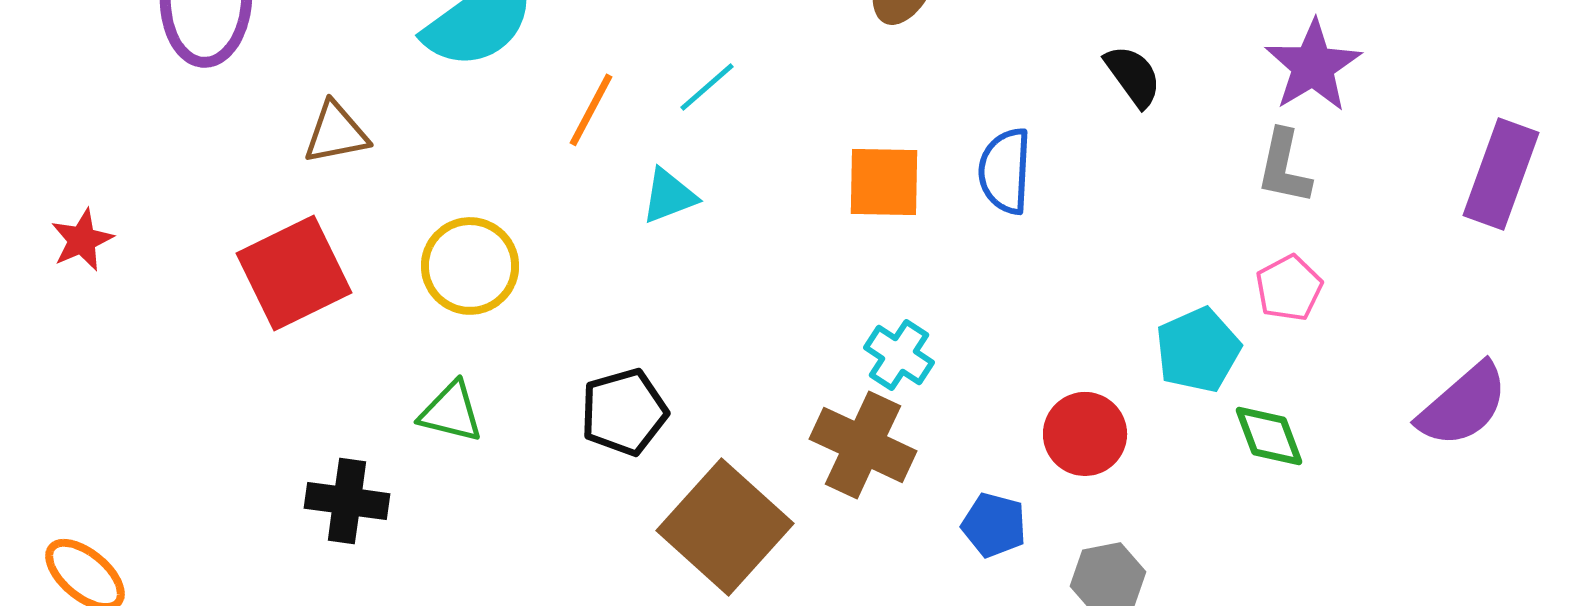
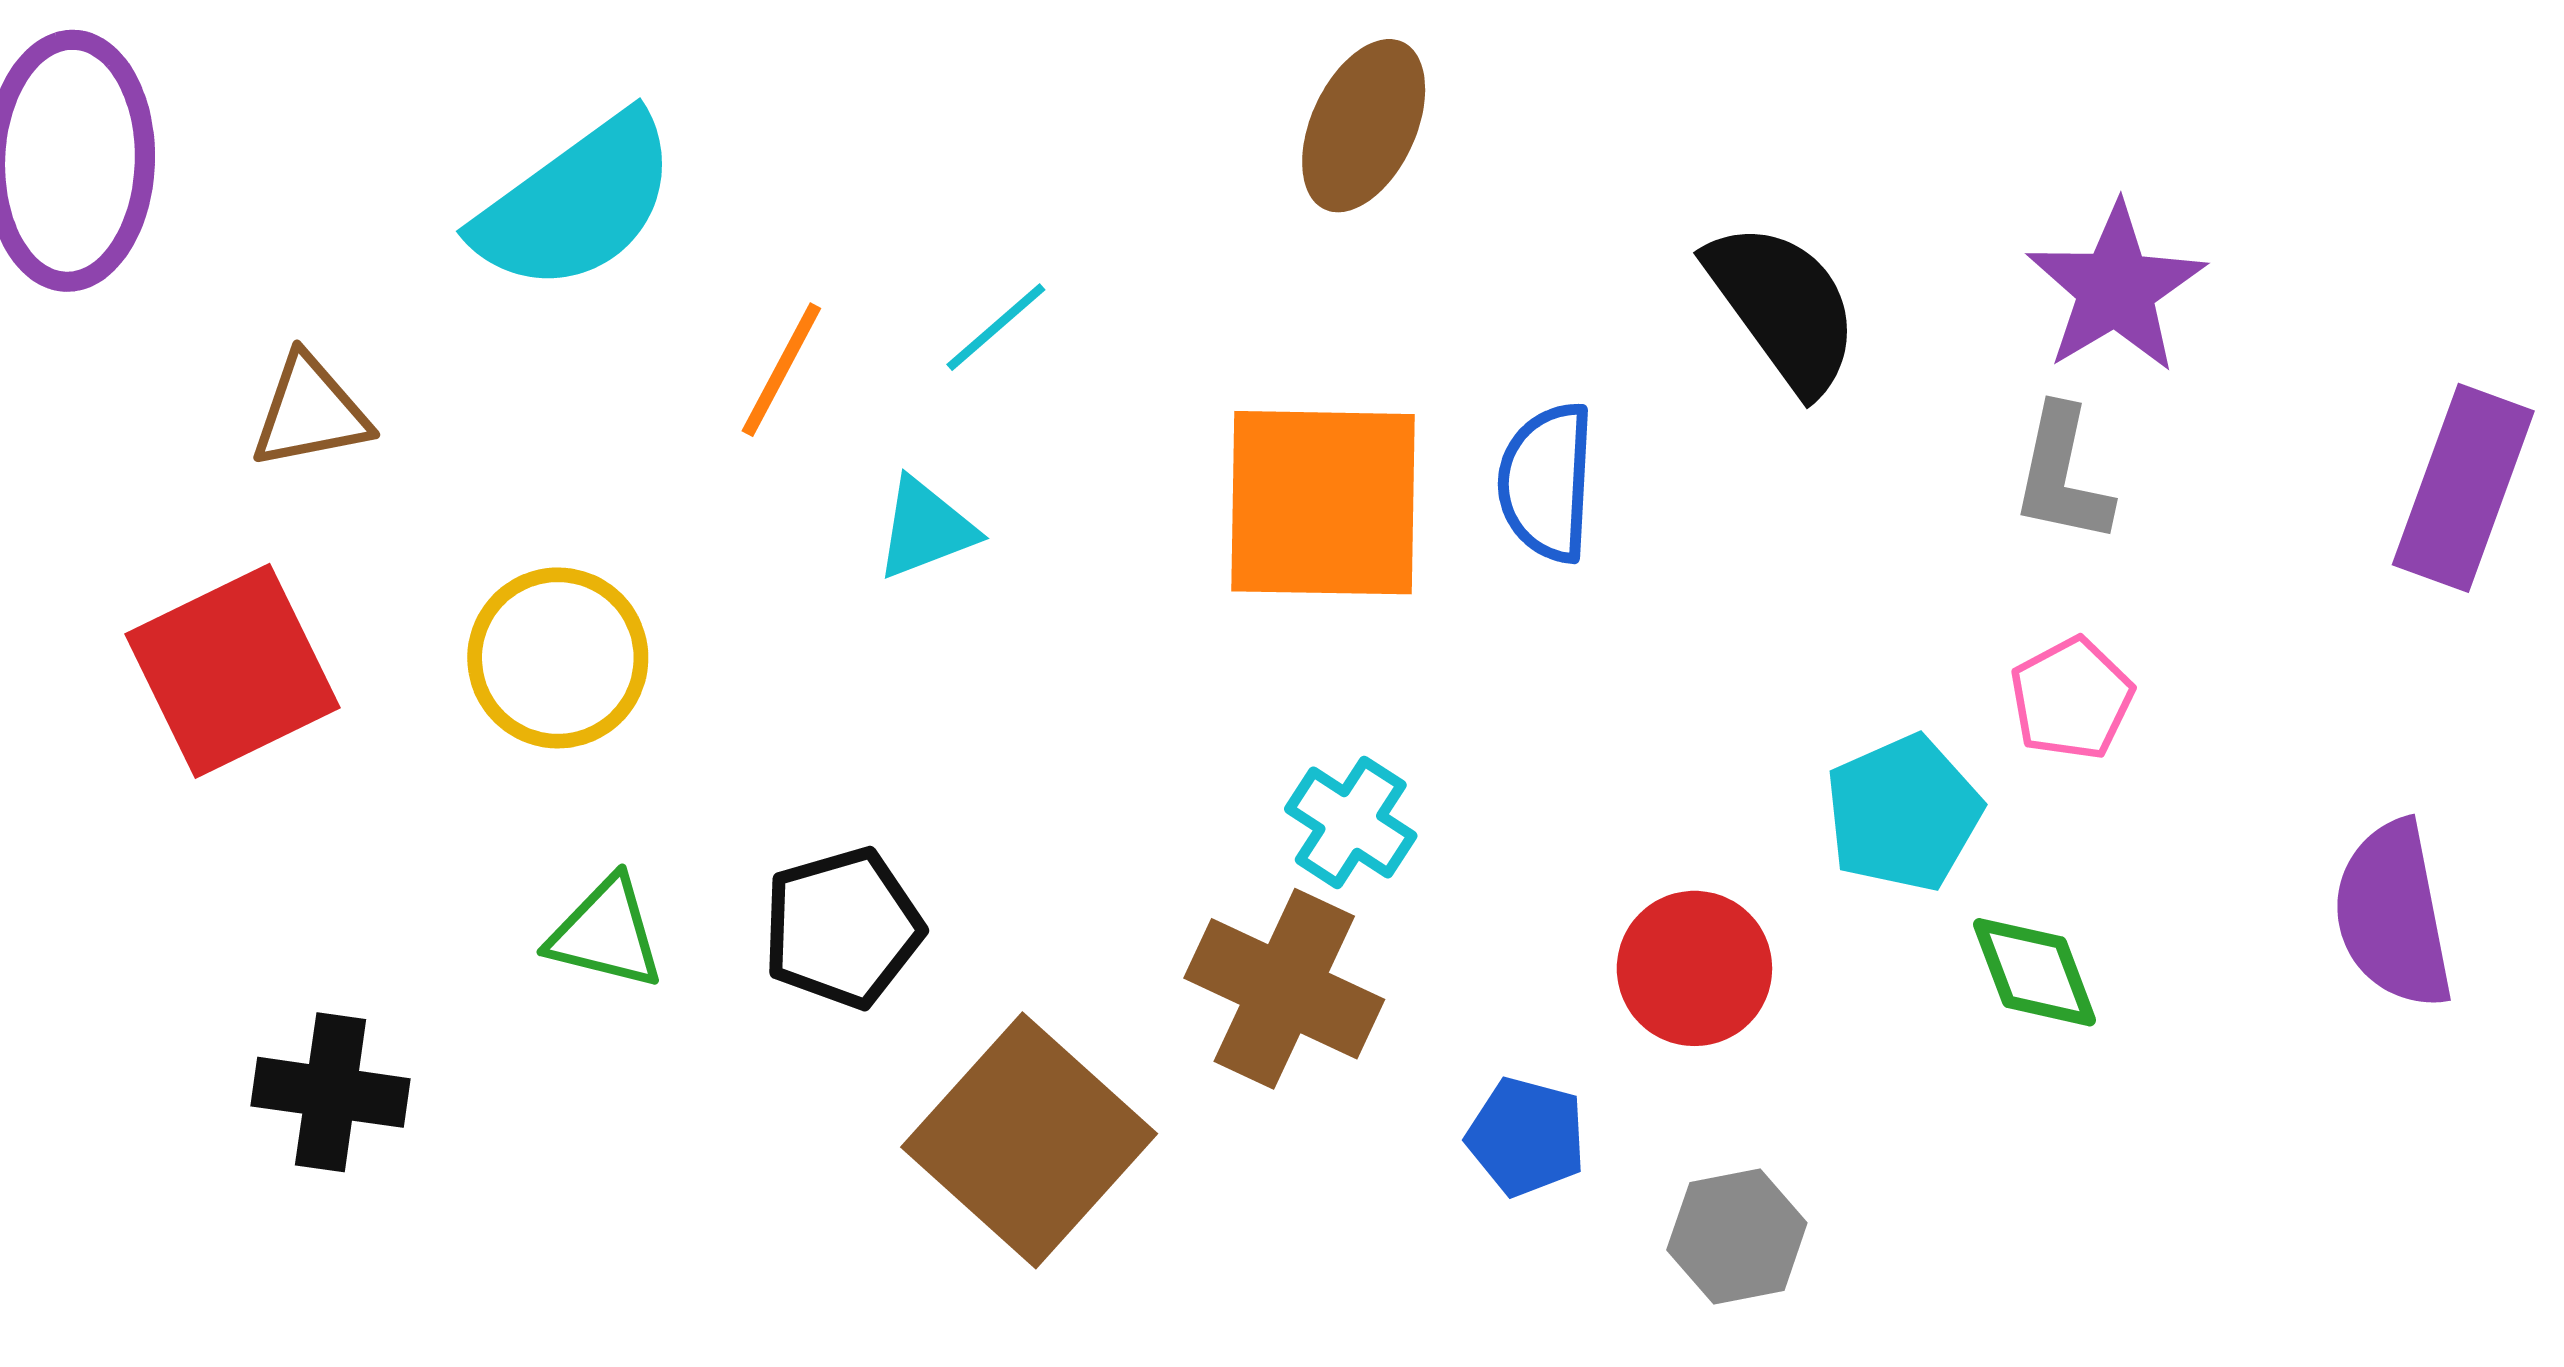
black semicircle: (1133, 76) -> (1783, 307), size x1.5
orange square: (884, 182) -> (1323, 503), size x1.5
purple semicircle: (1463, 405) -> (2393, 915), turned 120
green triangle: (451, 412) -> (606, 933), moved

